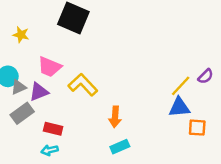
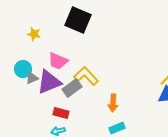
purple triangle: (39, 92) -> (49, 82), size x1.5
gray rectangle: (22, 113) -> (72, 88), moved

